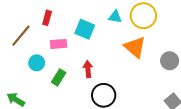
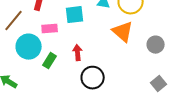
cyan square: (85, 29) -> (75, 15), turned -30
cyan circle: (37, 63) -> (29, 47), size x1.6

